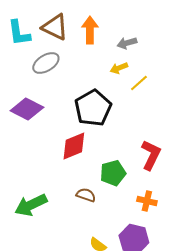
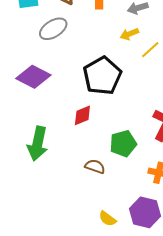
red diamond: (74, 146) -> (82, 115), size x0.7
green arrow: (31, 205) -> (38, 144), moved, turned -52

